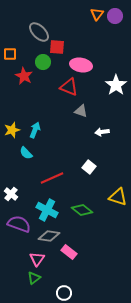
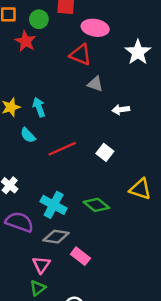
green circle: (43, 62) -> (39, 19), moved
cyan arrow: (35, 130) -> (39, 107), turned -42
red line: (52, 178) -> (62, 149), moved

